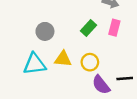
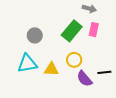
green rectangle: (89, 28) -> (72, 31), size x1.5
yellow triangle: (63, 59) -> (51, 69), moved

